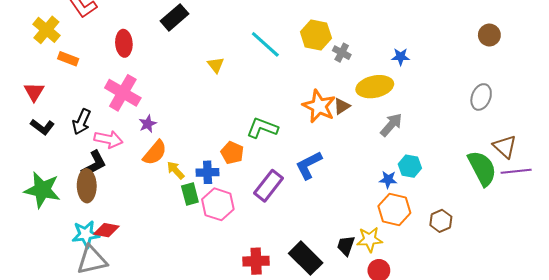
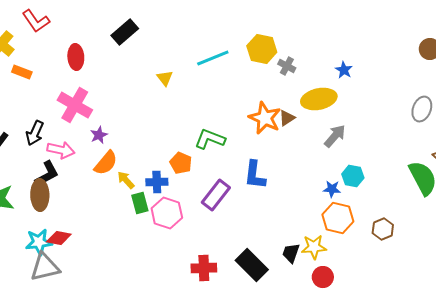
cyan line: (265, 44) -> (213, 58), turned -64
blue star: (401, 57) -> (344, 70), turned 30
blue L-shape: (309, 165) -> (255, 175), turned -56

